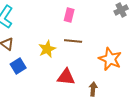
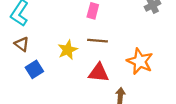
red triangle: (66, 77) -> (99, 73), moved

